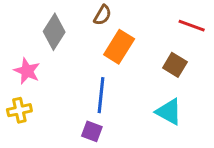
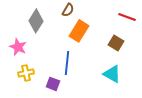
yellow cross: (19, 110) -> (26, 73), moved
purple square: (92, 131) -> (53, 84), moved

